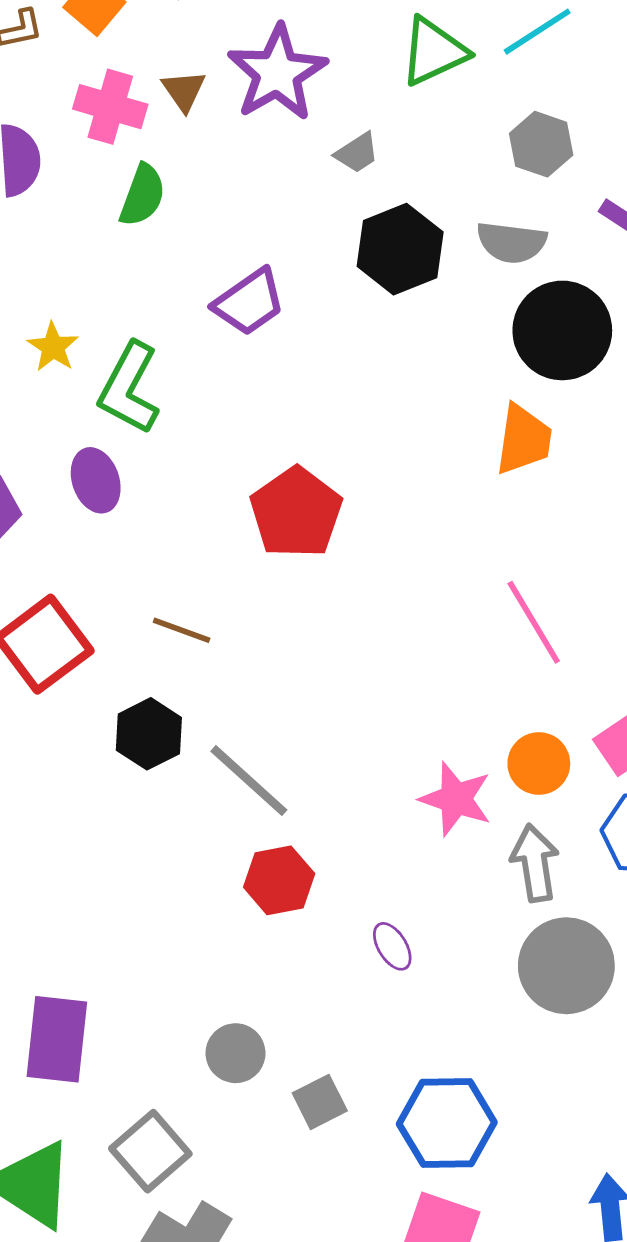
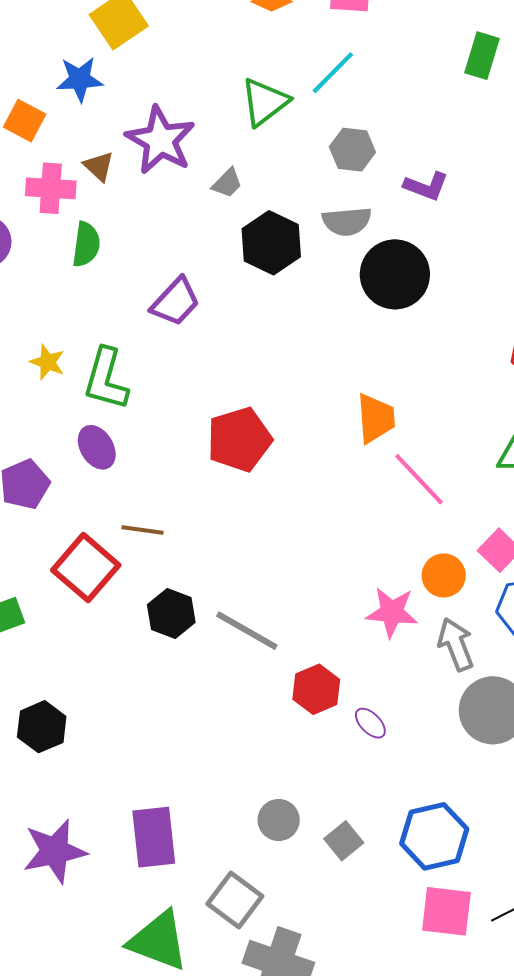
orange trapezoid: (524, 439) -> (376, 418), moved
red pentagon: (296, 513) -> (239, 439), turned 30
brown line: (182, 630) -> (143, 530), moved
red hexagon: (279, 880) -> (316, 689), moved

